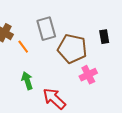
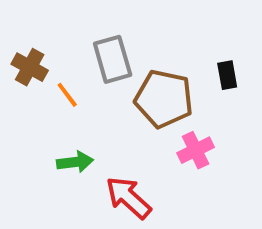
green arrow: (27, 81) -> (75, 162), turned 102

